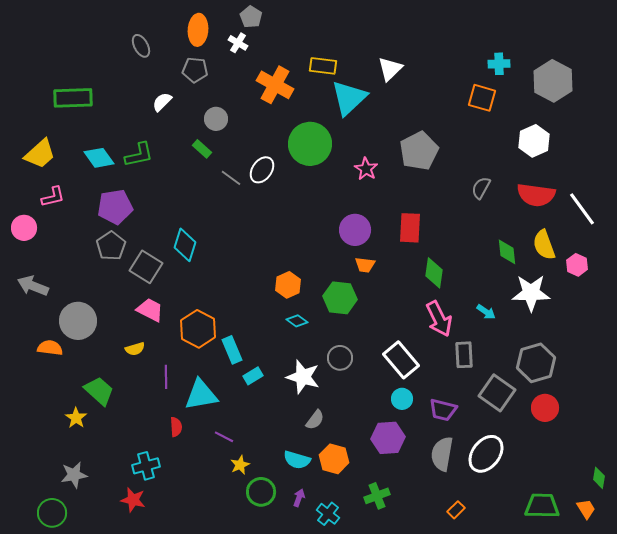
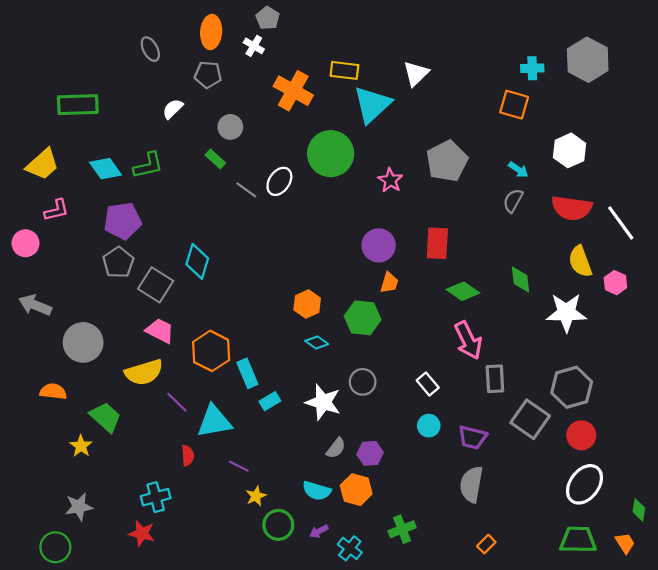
gray hexagon: (553, 81) -> (588, 60), moved
green diamond: (507, 252) -> (520, 280), moved
orange trapezoid: (365, 265) -> (389, 283), turned -80
green diamond: (434, 273) -> (463, 291), turned -64
cyan arrow: (486, 312) -> (518, 170), moved
orange semicircle: (50, 348) -> (53, 392), moved
yellow semicircle: (135, 349) -> (144, 372), size x1.8
white rectangle: (401, 360) -> (428, 384), size x0.6
purple line: (166, 377) -> (177, 402), turned -45
purple hexagon: (388, 438) -> (370, 453), moved, size x0.7
white ellipse: (486, 454) -> (584, 484), moved
purple arrow: (299, 498) -> (319, 531), turned -138

